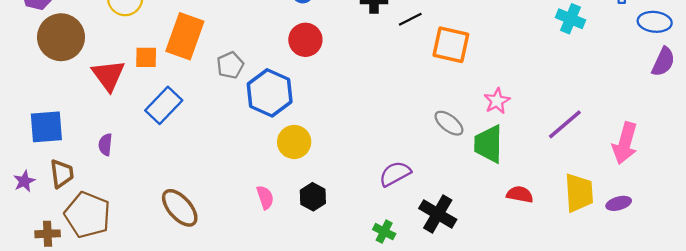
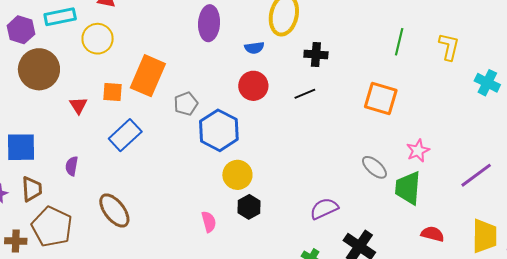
black line: (410, 19) -> (305, 94), moved
red triangle: (108, 75) -> (78, 105), size x0.6
black hexagon: (313, 197) -> (249, 207), moved
brown ellipse: (180, 208) -> (114, 210), moved

